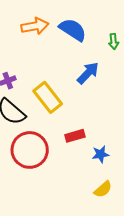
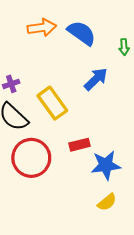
blue star: (101, 154) -> (106, 165), size x1.6

